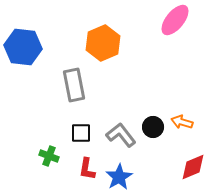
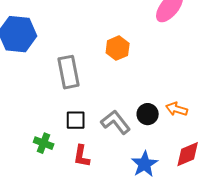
orange hexagon: (103, 43) -> (118, 48), moved, size x0.7
blue star: (119, 177) -> (145, 164), moved

